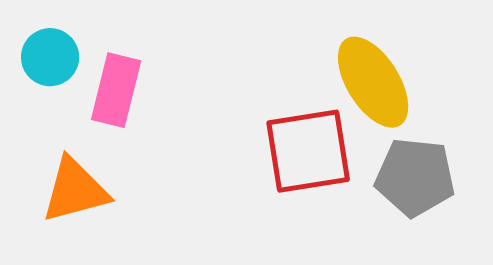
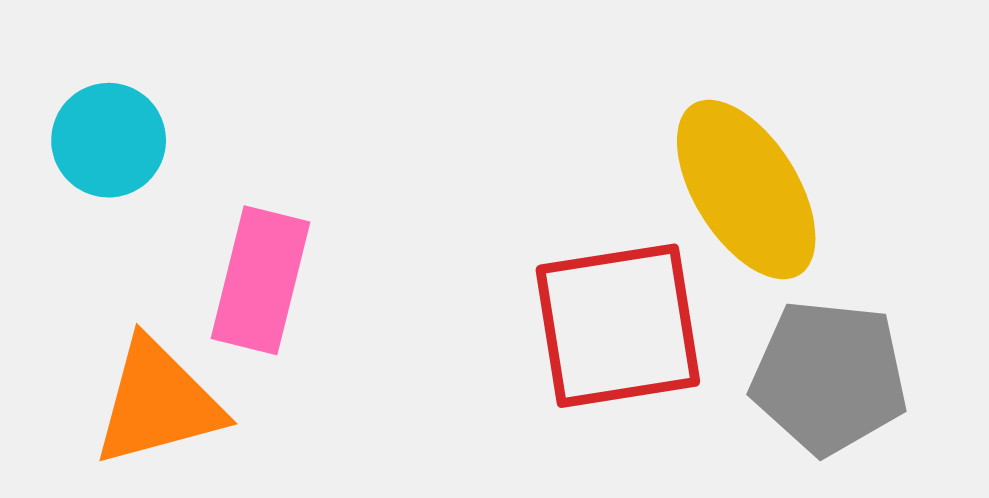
pink rectangle: (116, 90) -> (261, 280), moved

